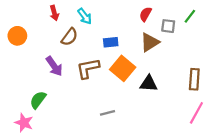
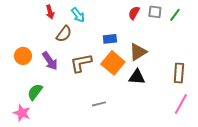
gray square: (168, 26) -> (155, 12), moved
orange circle: (17, 36) -> (23, 56), moved
blue rectangle: (111, 42) -> (110, 39), moved
brown triangle: (150, 42) -> (138, 52), moved

